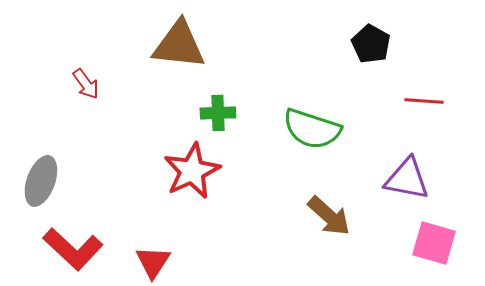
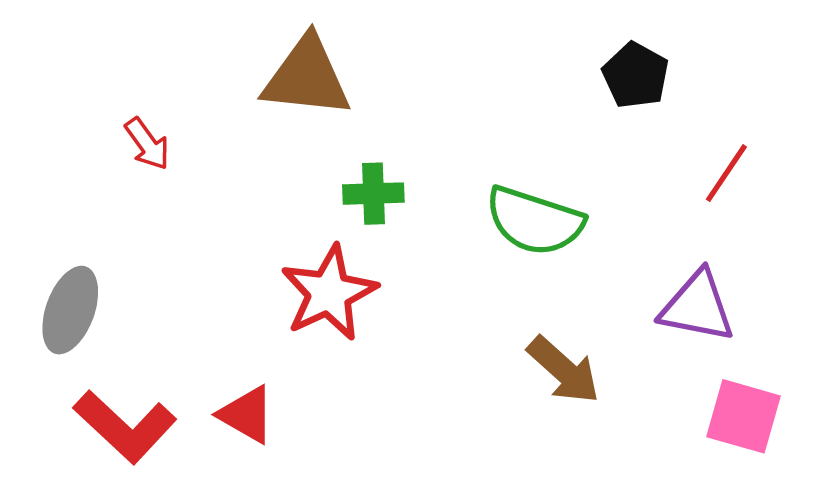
red line: (424, 101) -> (726, 173), turned -60
red triangle: (153, 262) -> (247, 415), moved, turned -33

